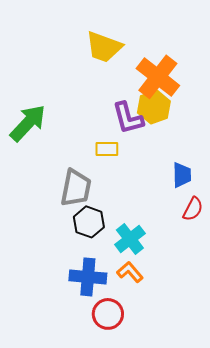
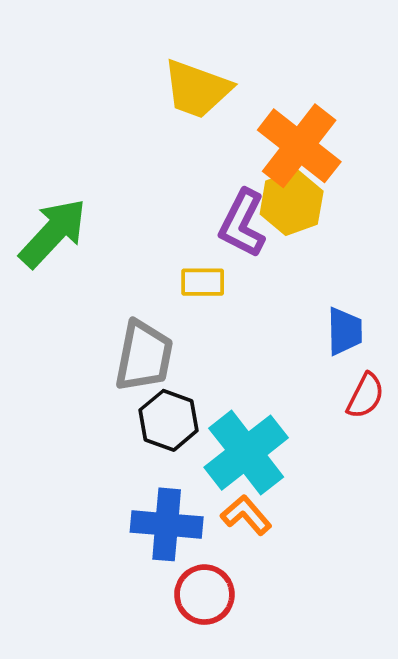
purple L-shape: (128, 118) -> (242, 223), turned 42
cyan cross: (130, 239) -> (246, 453), size x1.4

